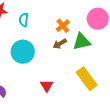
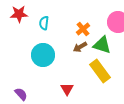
green triangle: (82, 42) -> (102, 45), turned 30
yellow rectangle: (87, 79) -> (100, 71), moved

